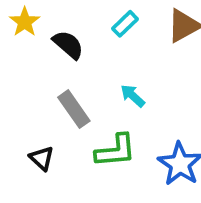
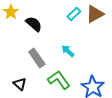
cyan rectangle: (125, 24) -> (74, 14), moved
green L-shape: (116, 151) -> (59, 80), turned -120

